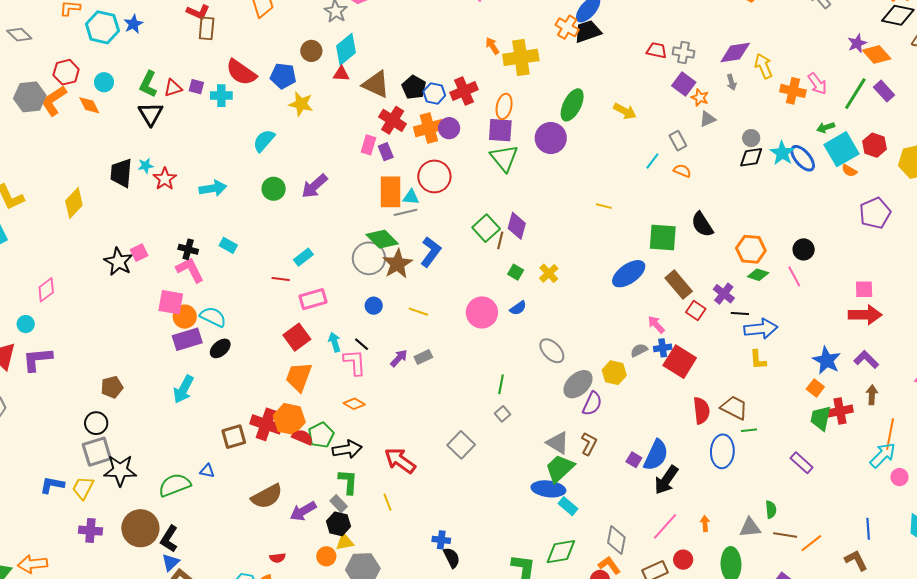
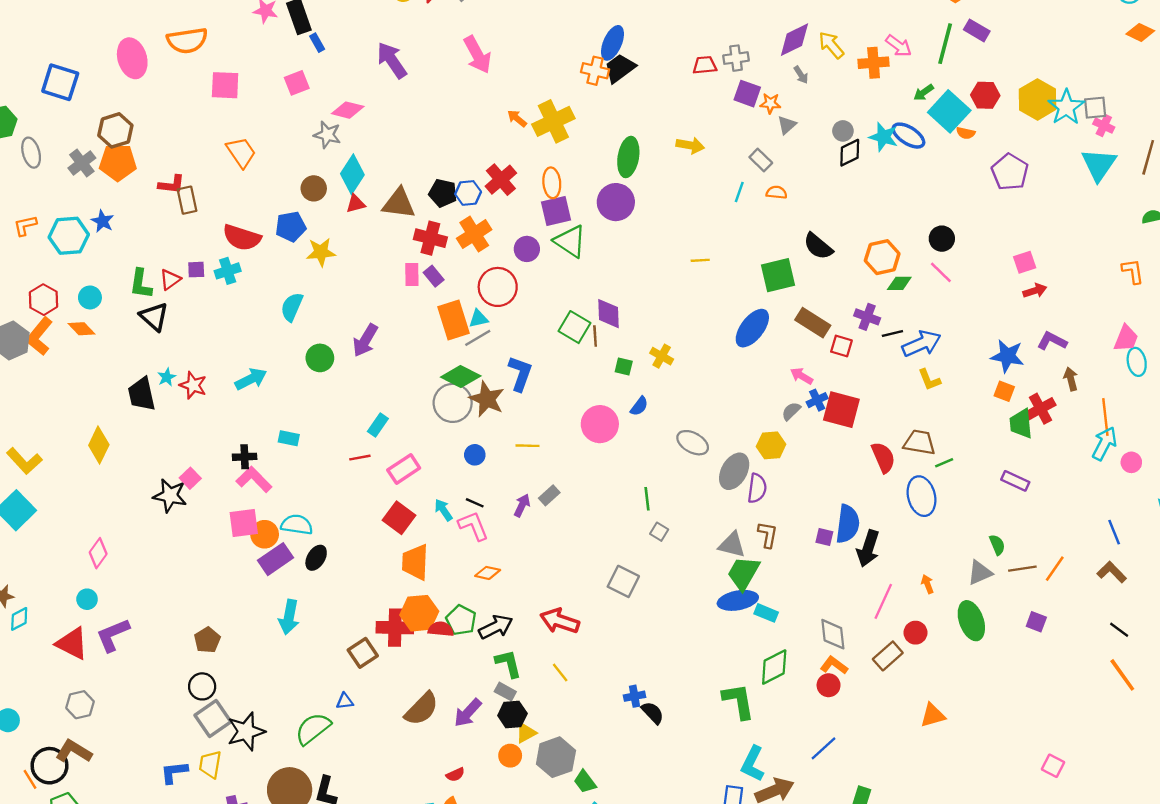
purple circle: (449, 128) -> (527, 249), moved
red arrow: (865, 315) -> (1035, 291), size x0.6

